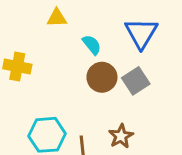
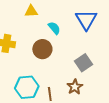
brown circle: (102, 77) -> (42, 49), moved
gray square: (136, 81) -> (84, 63), moved

